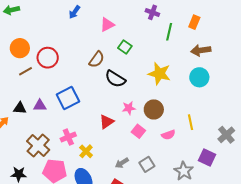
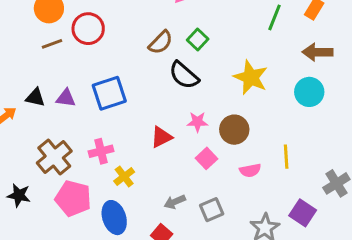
green square: (125, 47) -> (198, 40), moved

